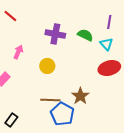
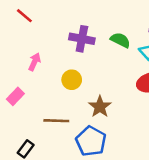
brown star: (80, 96) -> (100, 107), moved
brown line: (50, 100) -> (56, 121), moved

